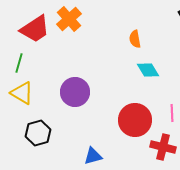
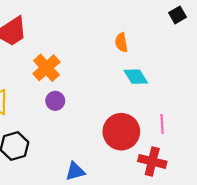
orange cross: (69, 19) -> (46, 68), moved
purple circle: (75, 92) -> (55, 101), size x0.6

